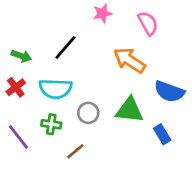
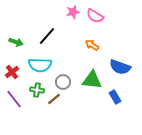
pink semicircle: (148, 23) -> (95, 16), moved, turned 150
orange arrow: (129, 60) -> (92, 45), size x0.6
red cross: (16, 87) -> (12, 72), moved
brown line: (75, 151) -> (54, 99), moved

